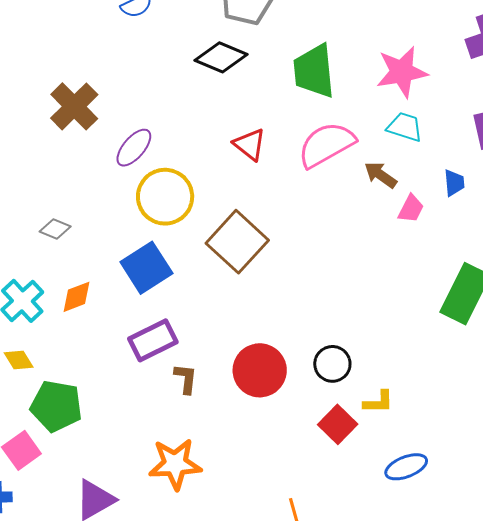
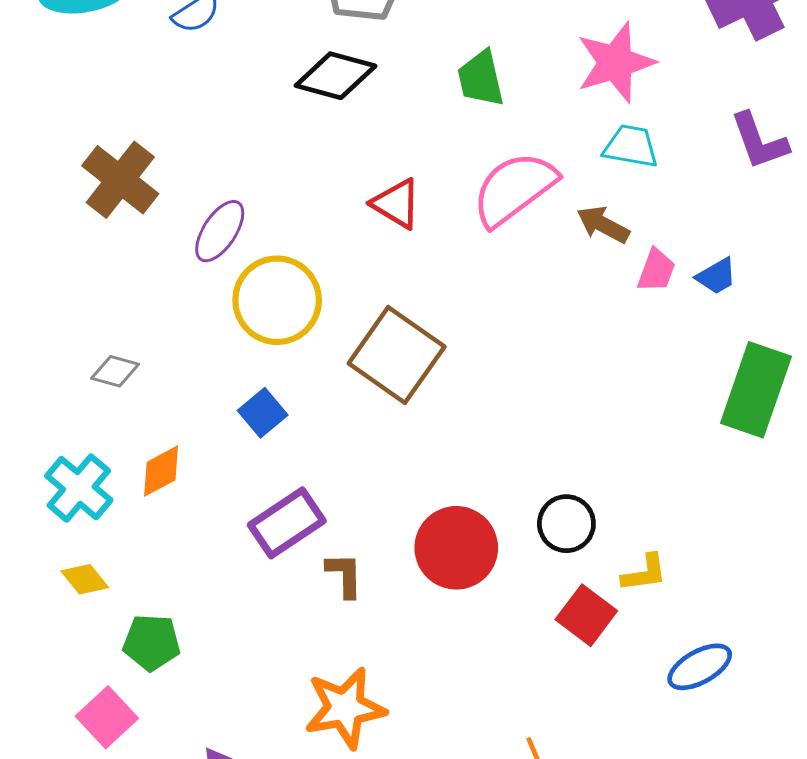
green trapezoid: (314, 71) -> (481, 79), size x0.7
blue trapezoid: (454, 183) -> (716, 276), moved, turned 72
blue square: (146, 268) -> (263, 413), size x0.6
green pentagon: (56, 406) -> (152, 642), size x0.7

